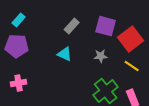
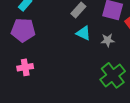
cyan triangle: (65, 54) -> (83, 33), moved

